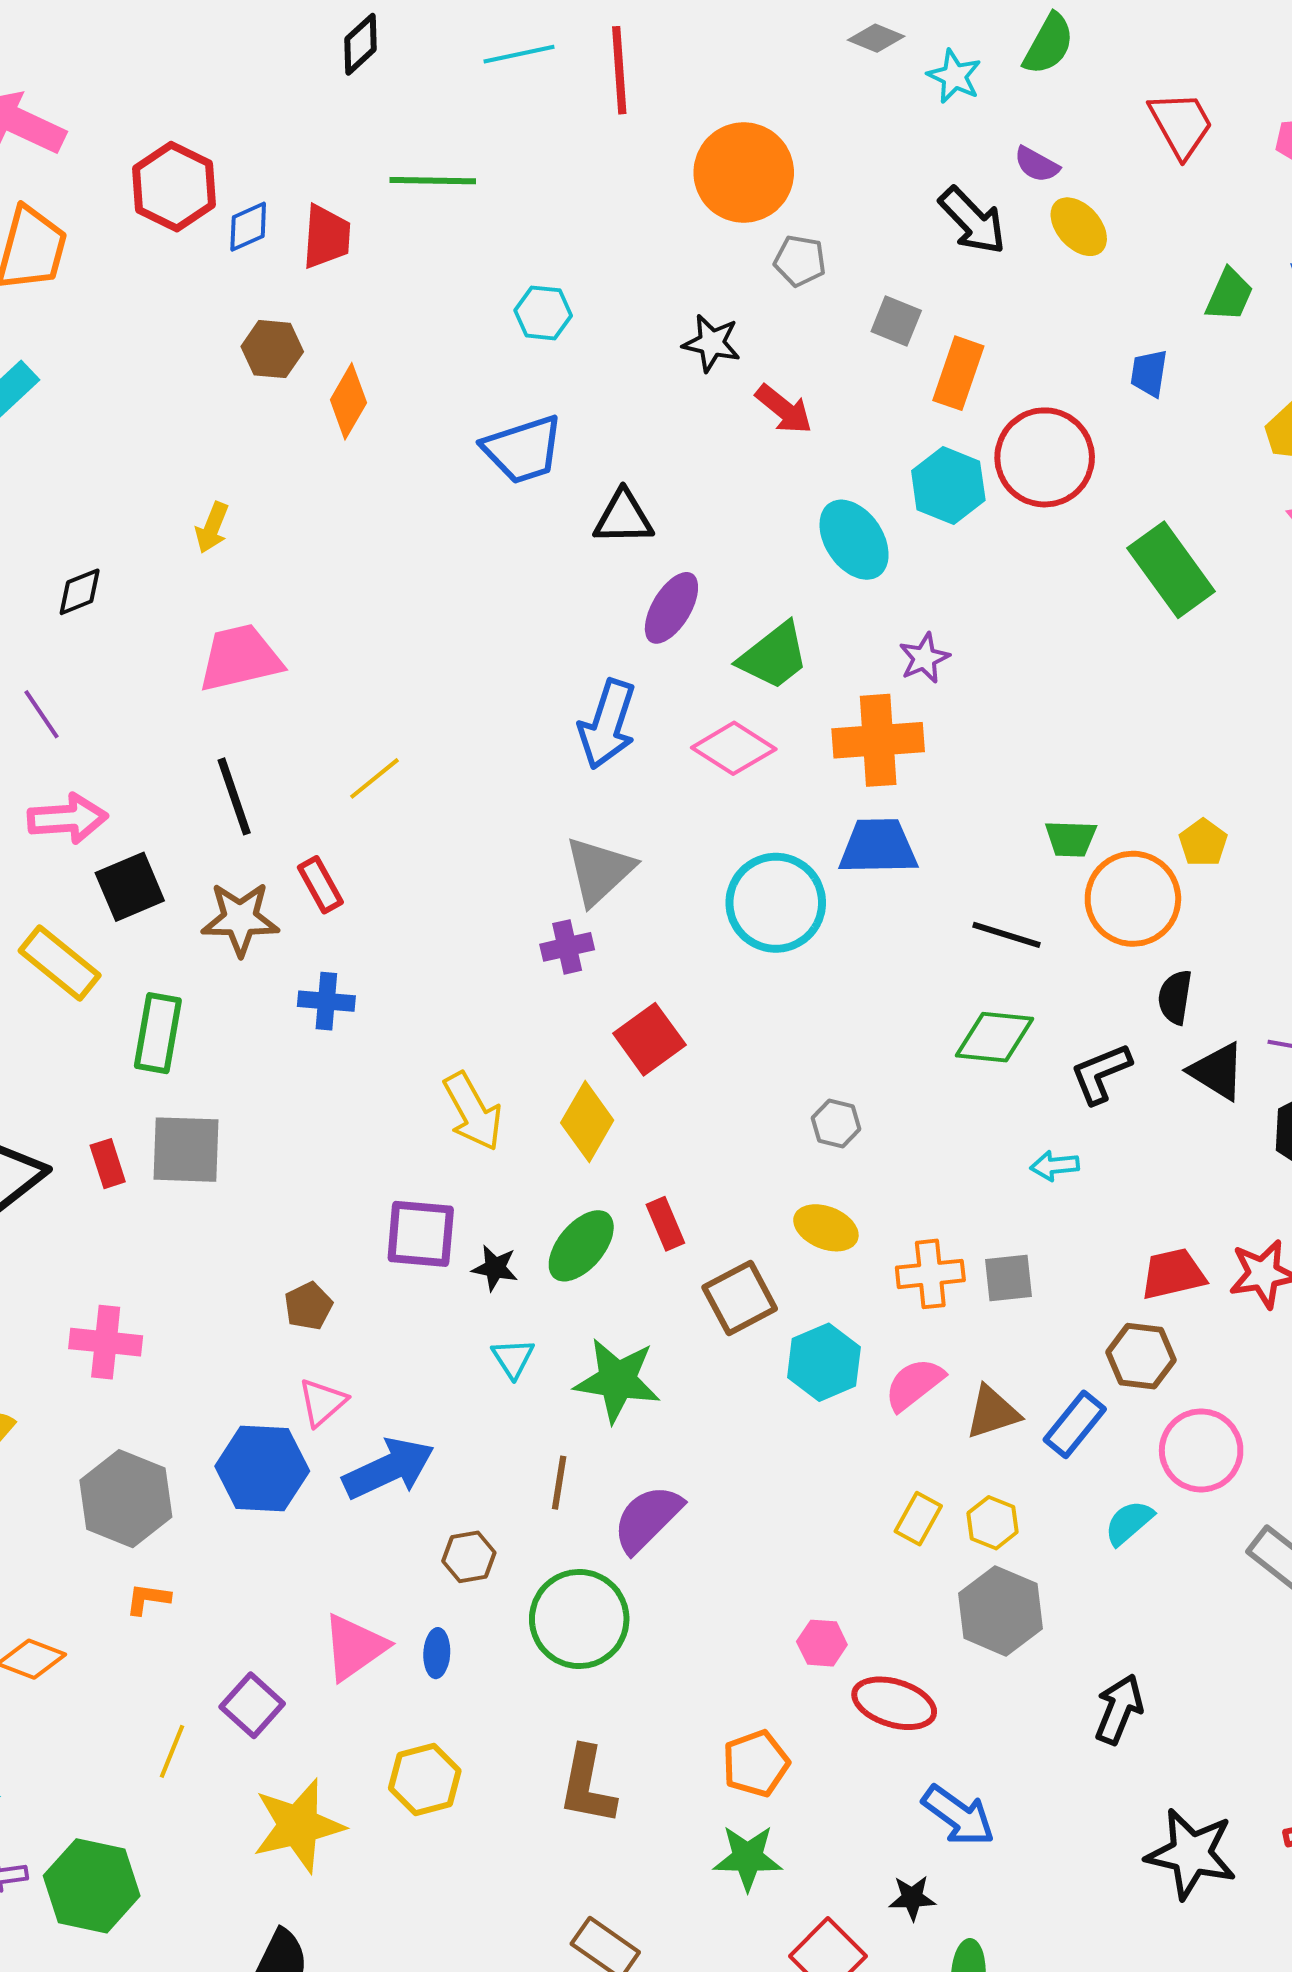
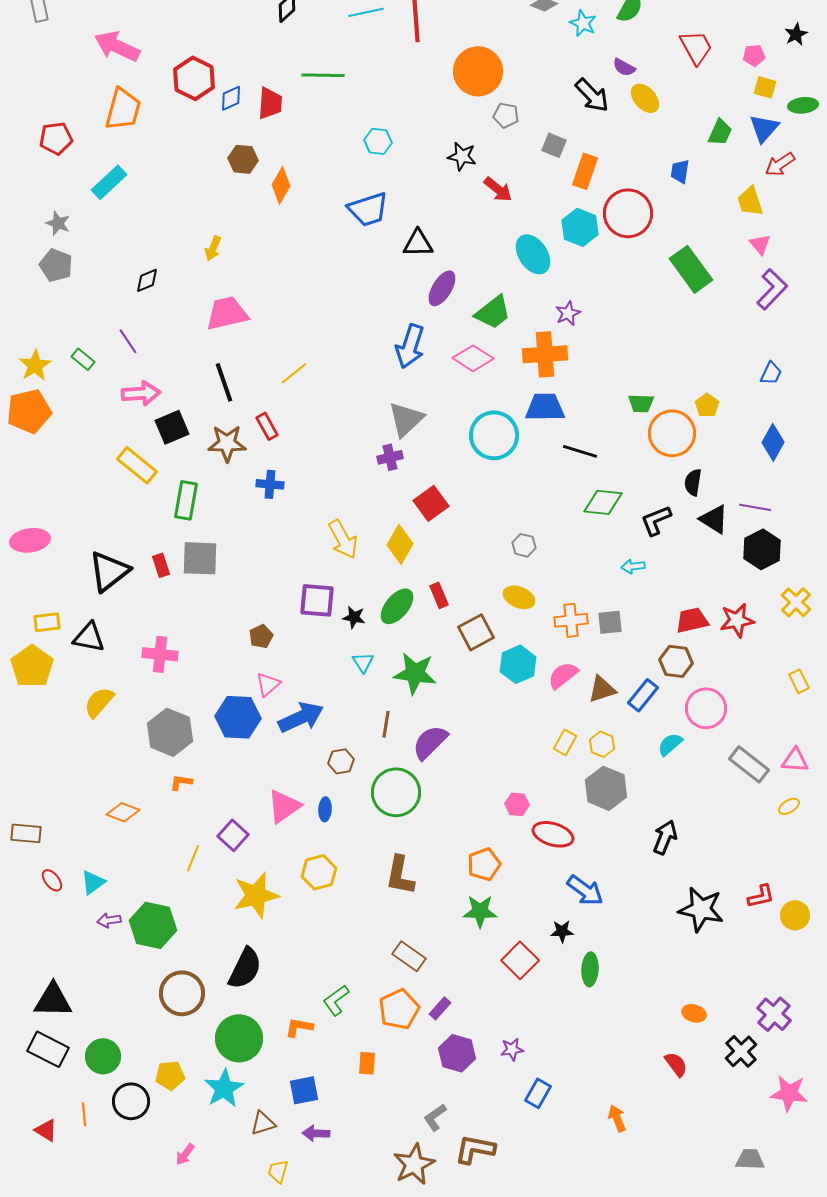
black line: (1007, 935) -> (580, 451), moved

